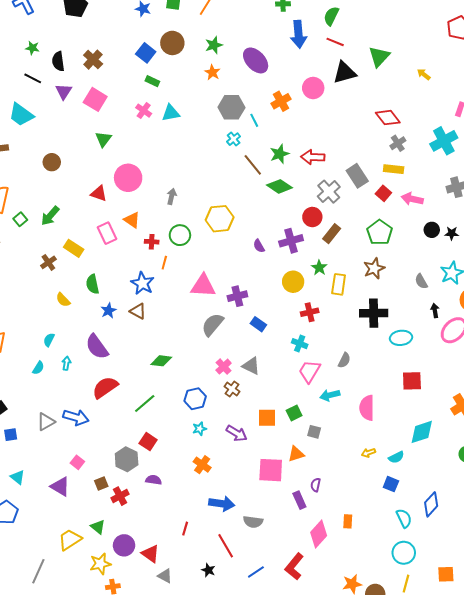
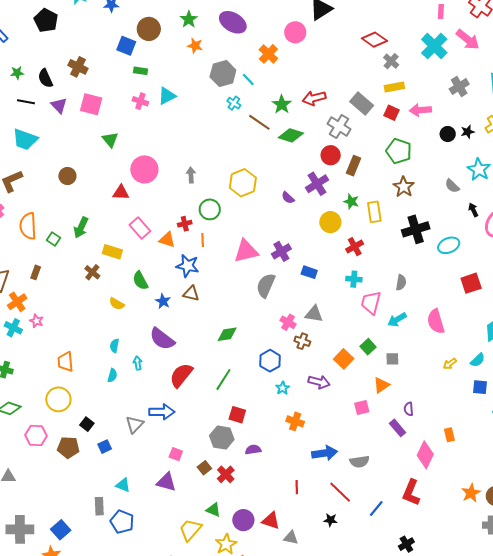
orange triangle: (132, 220) -> (167, 240), moved
orange square: (267, 418) -> (344, 359), turned -30
pink square: (271, 470) -> (362, 407), size x0.6

